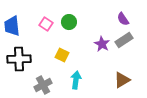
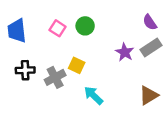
black cross: (19, 59) -> (25, 70), size x0.7
cyan arrow: (76, 80) -> (93, 95), turned -54
gray cross: (43, 85) -> (55, 77), moved

